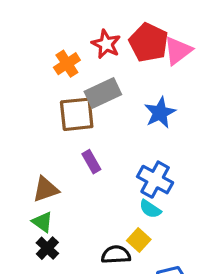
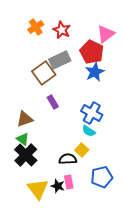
red pentagon: (149, 42) -> (92, 52), moved
orange cross: (67, 64) -> (36, 27), moved
brown square: (77, 114) -> (44, 73), turned -30
black cross: (47, 248) -> (26, 155), size x1.6

